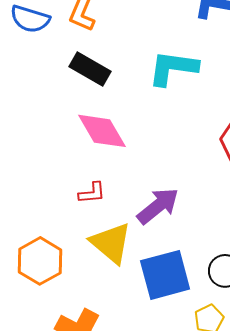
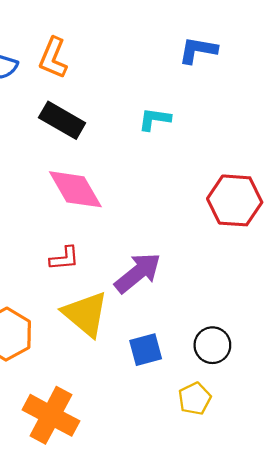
cyan L-shape: (173, 68) -> (155, 119), size x0.6
blue square: (165, 275) -> (146, 350), size x0.6

